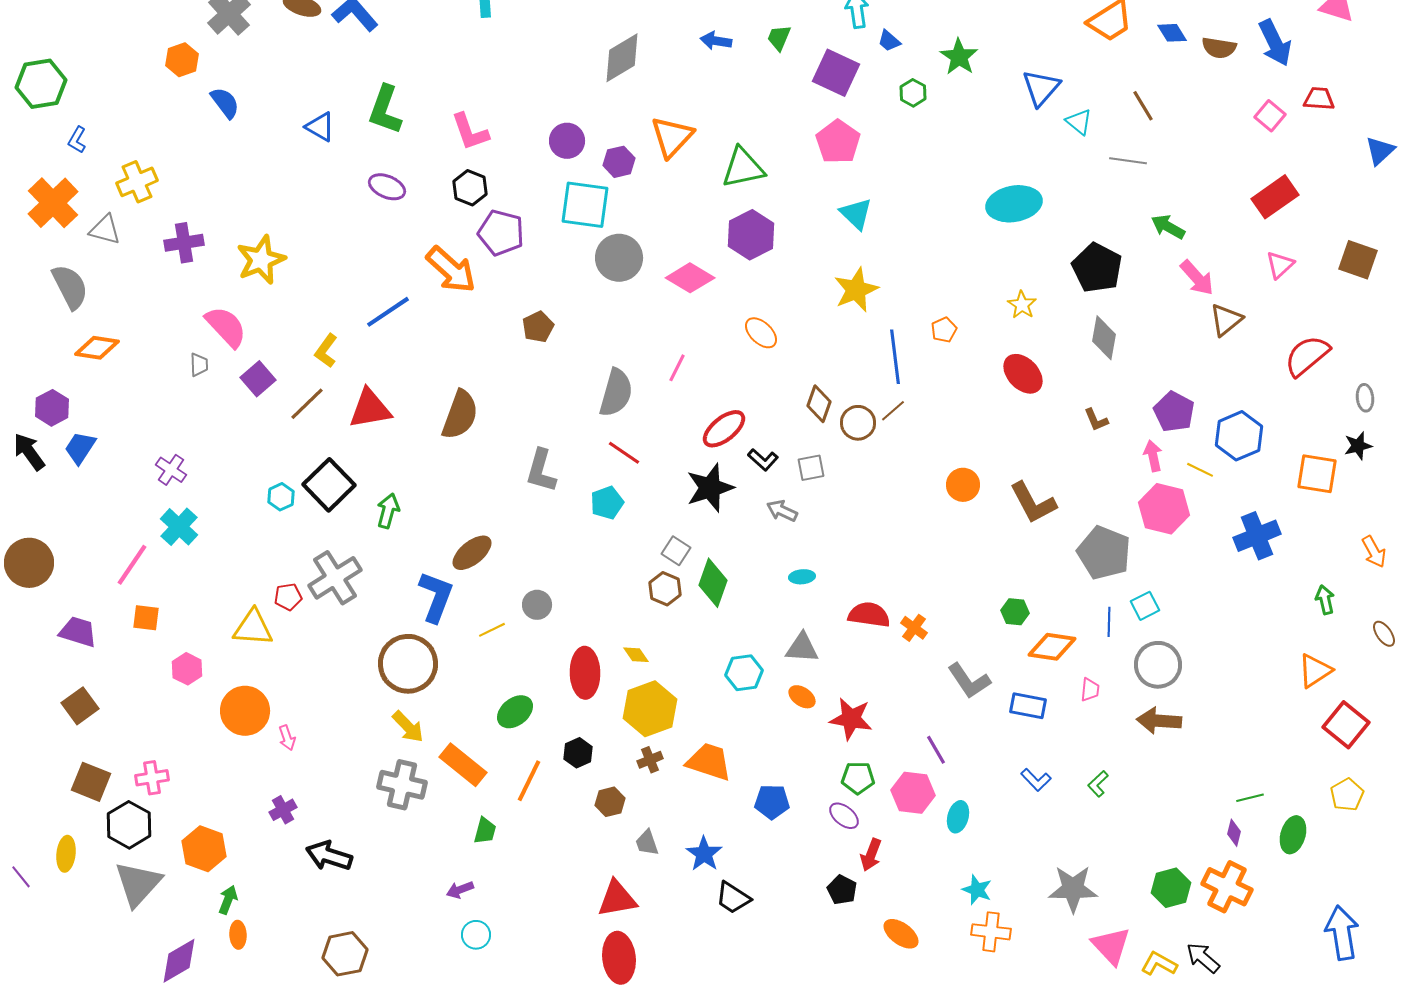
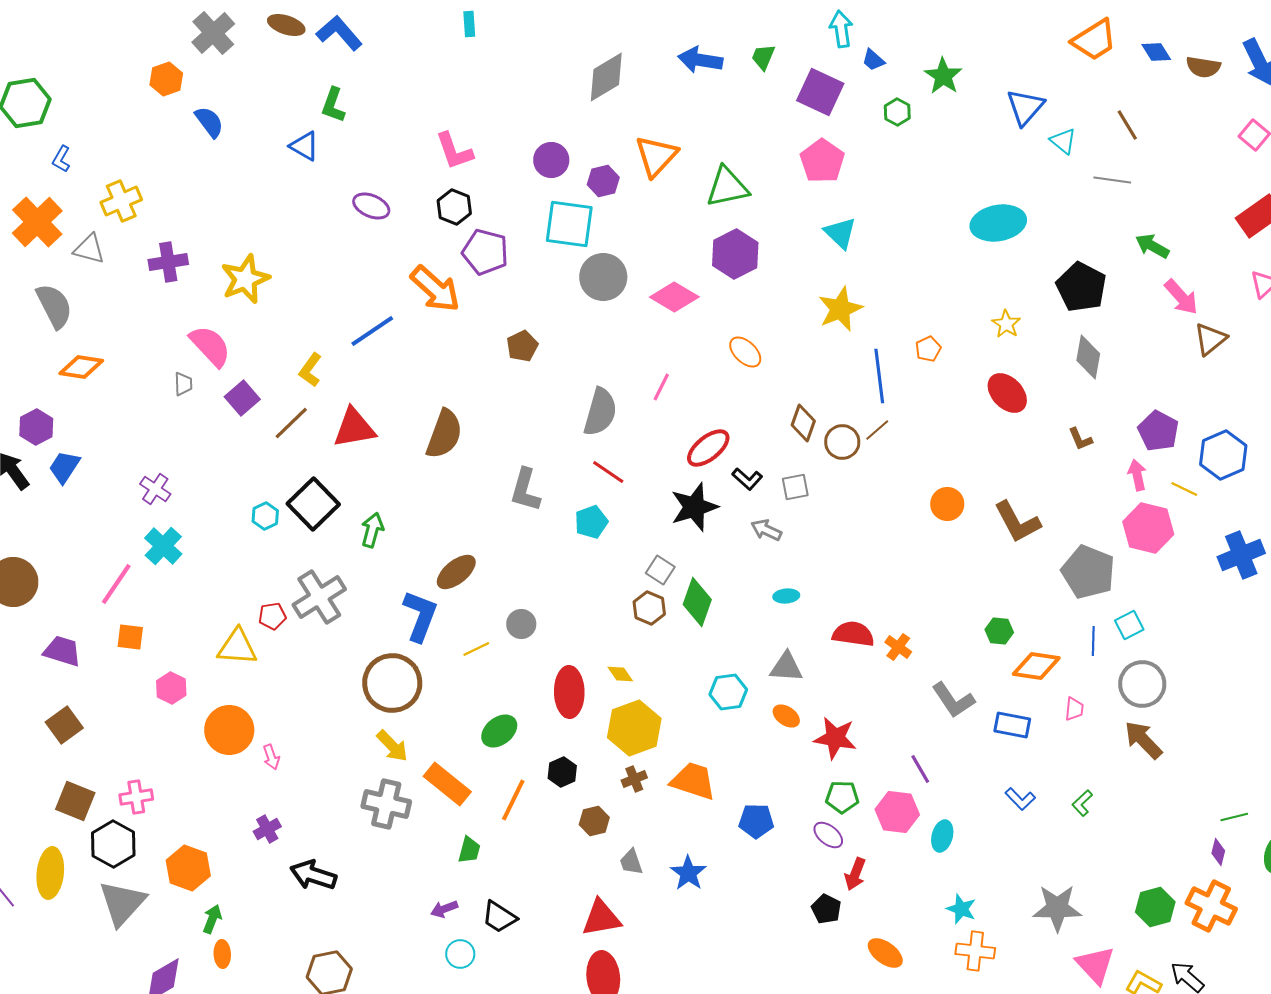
blue arrow: (716, 41) -> (700, 60), size x1.4
green L-shape: (385, 110) -> (333, 105), moved, size x0.7
brown arrow: (1159, 721) -> (1143, 740), turned 42
yellow ellipse: (66, 854) -> (50, 873), size x1.4
black trapezoid: (733, 898) -> (499, 917), moved

